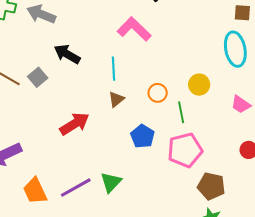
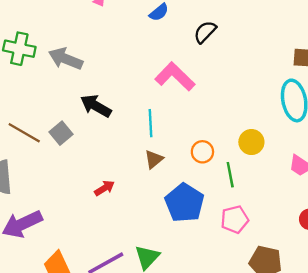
red arrow: (75, 124) -> (105, 188), size x0.6
blue pentagon: (142, 136) -> (185, 203), size x1.4
pink pentagon: (185, 150) -> (235, 219), size x0.7

